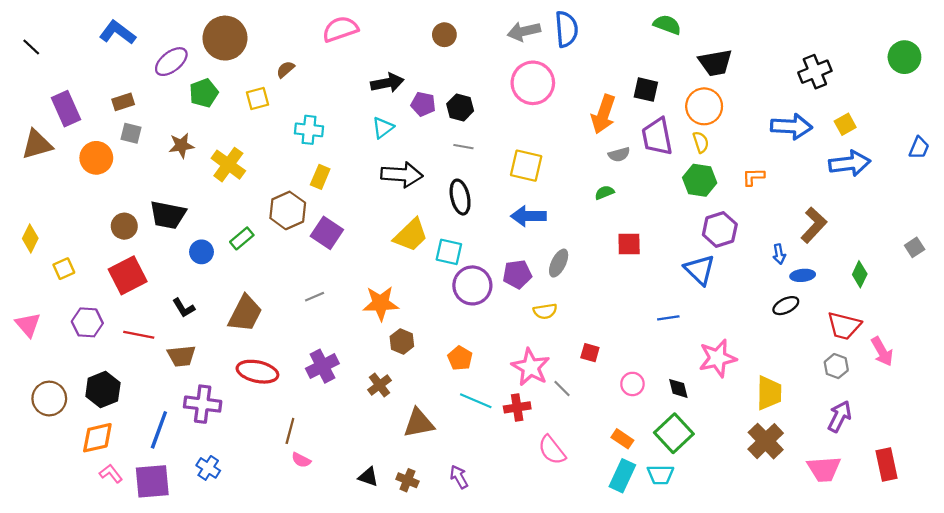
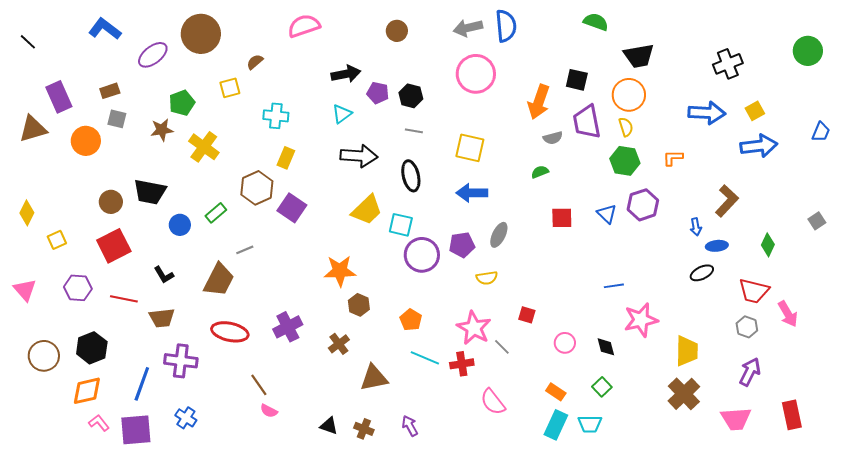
green pentagon: (204, 93) -> (182, 103), moved
blue triangle: (700, 270) -> (607, 214), moved, size x0.7
gray line: (315, 297) -> (245, 250), moved
blue line: (668, 318) -> (614, 286), moved
brown line: (290, 431) -> (259, 385), turned -50
green square: (674, 433) -> (602, 387), size x0.6

